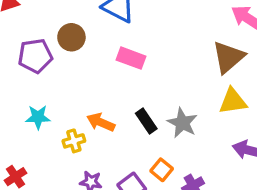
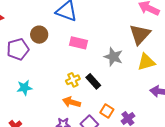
orange arrow: (101, 122) -> (72, 102), moved
gray star: (182, 123) -> (113, 57), moved
yellow cross: (74, 141) -> (73, 80), moved

